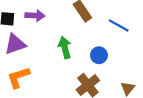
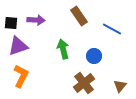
orange L-shape: (18, 77) -> (21, 76), turned 135

